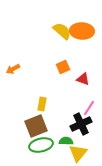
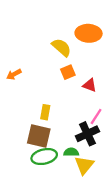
yellow semicircle: (62, 31) -> (61, 47), moved
brown square: (36, 126) -> (39, 136), turned 35

